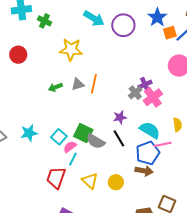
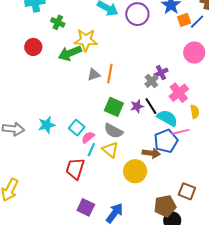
green cross: (44, 21) -> (58, 22), moved
green arrow: (55, 87) -> (70, 53), moved, size x1.6
pink cross: (153, 97) -> (179, 93), moved
green square: (83, 133) -> (114, 107), moved
black line: (119, 138) -> (151, 106), moved
brown arrow: (144, 171) -> (151, 153), moved
yellow triangle: (90, 181) -> (110, 150), moved
yellow circle: (116, 182) -> (135, 171), size x1.5

